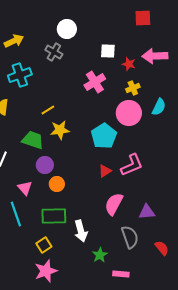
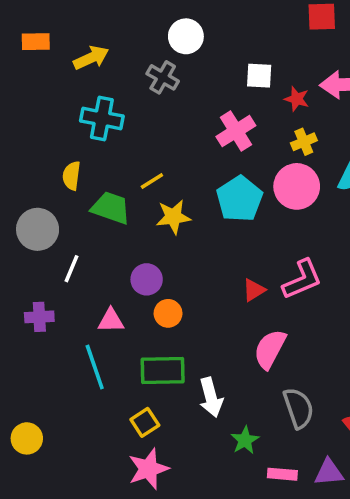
cyan cross: (20, 75) -> (102, 119), turned 30
cyan pentagon: (104, 136) -> (240, 199), moved
green trapezoid: (33, 140) -> (111, 208), moved
pink triangle: (25, 188) -> (111, 320), turned -49
purple triangle: (147, 212) -> (329, 472), moved

